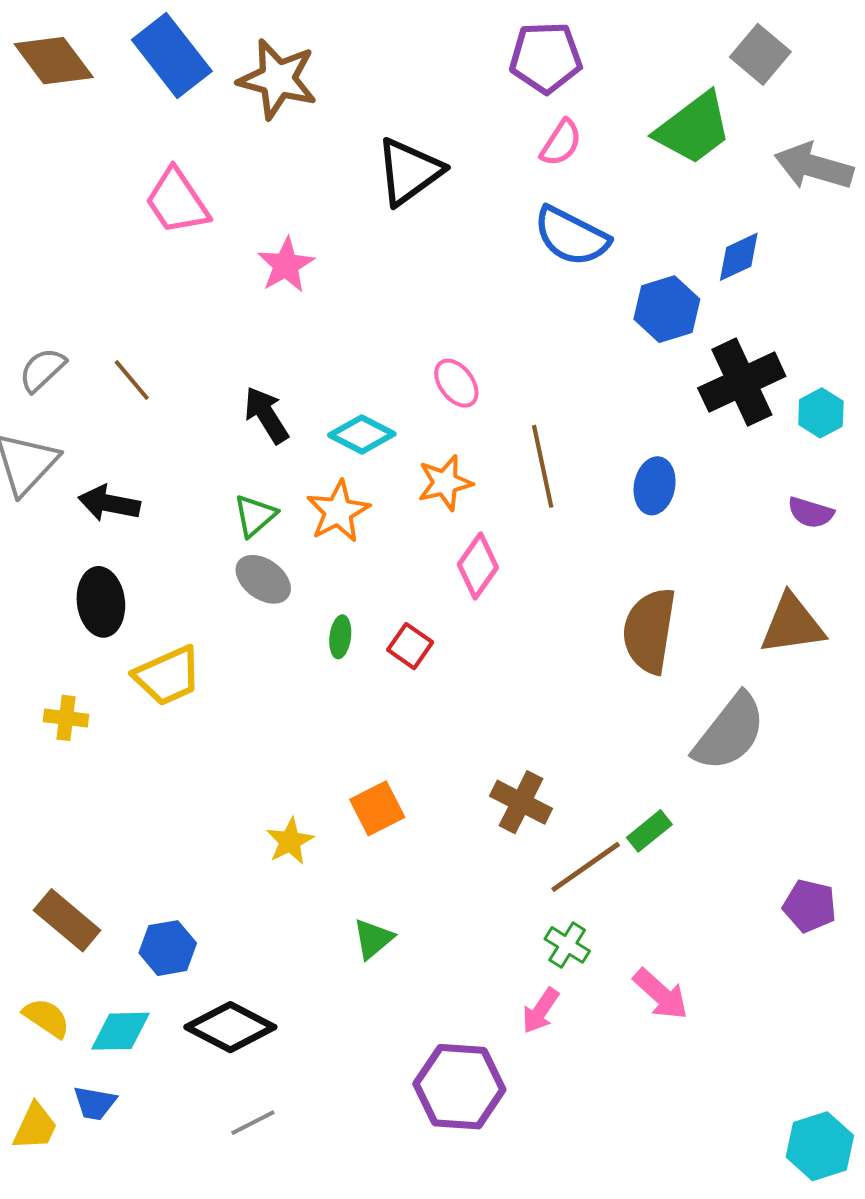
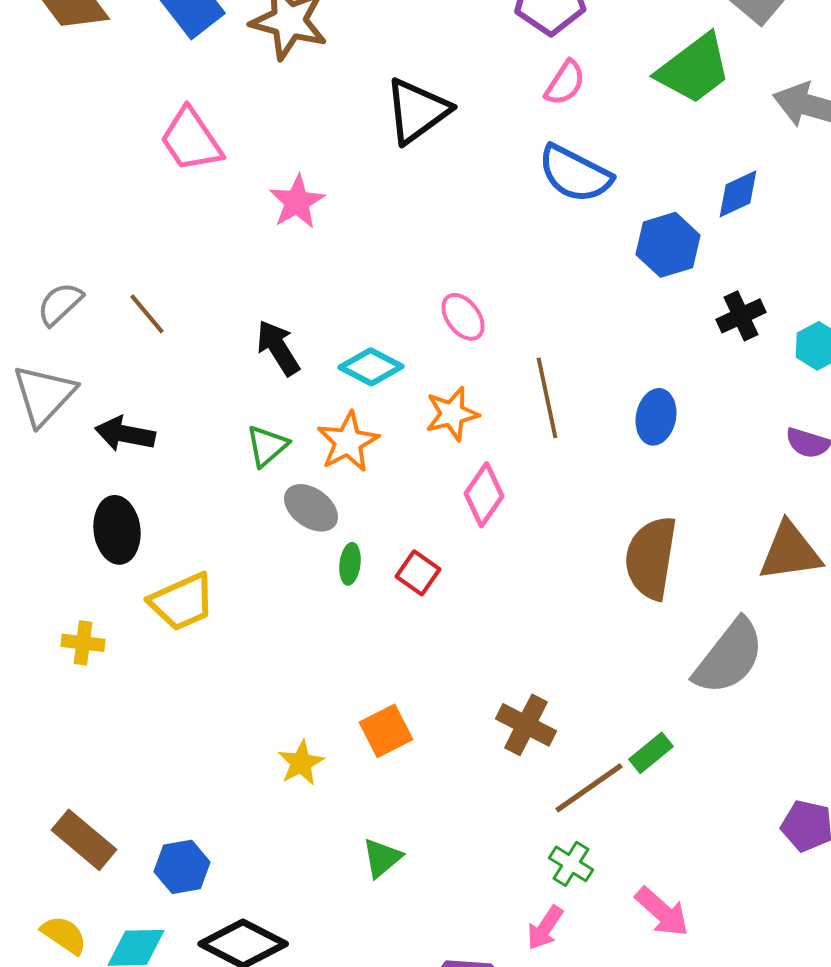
black cross: (742, 382) -> (741, 316), size x0.6
gray ellipse: (263, 579) -> (311, 508), moved

